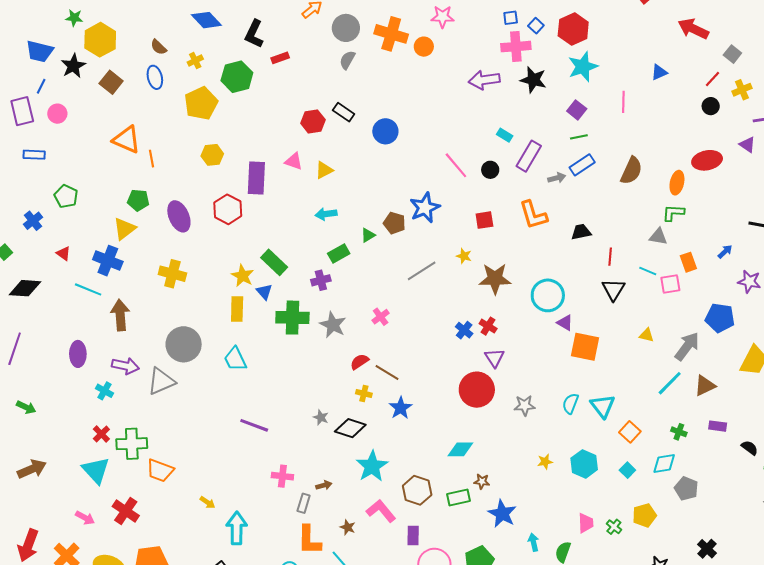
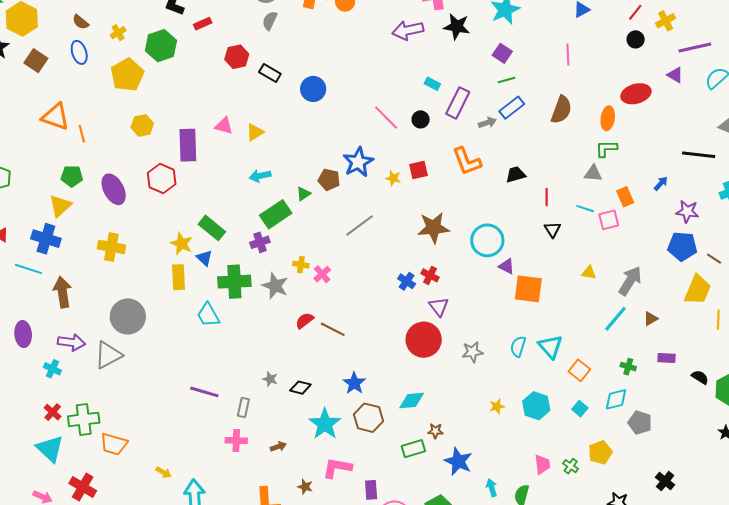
pink line: (623, 102) -> (568, 55), moved
red hexagon: (313, 121) -> (237, 57), moved
green rectangle: (339, 253) -> (276, 214), size x1.4
yellow star: (464, 256) -> (393, 178), moved
black triangle: (614, 290) -> (552, 230), size x0.7
blue pentagon: (720, 318) -> (682, 246), moved
cyan trapezoid: (235, 359) -> (208, 315), moved
brown triangle: (705, 386) -> (651, 319), size x0.7
yellow cross: (364, 394) -> (301, 265), moved
blue star: (401, 408) -> (354, 383), moved
black diamond: (350, 428) -> (300, 388), size x0.7
brown hexagon: (417, 490) -> (368, 418), moved
gray rectangle: (304, 503) -> (243, 407), moved
pink L-shape: (381, 511) -> (337, 468), turned -36

